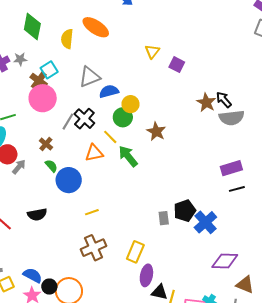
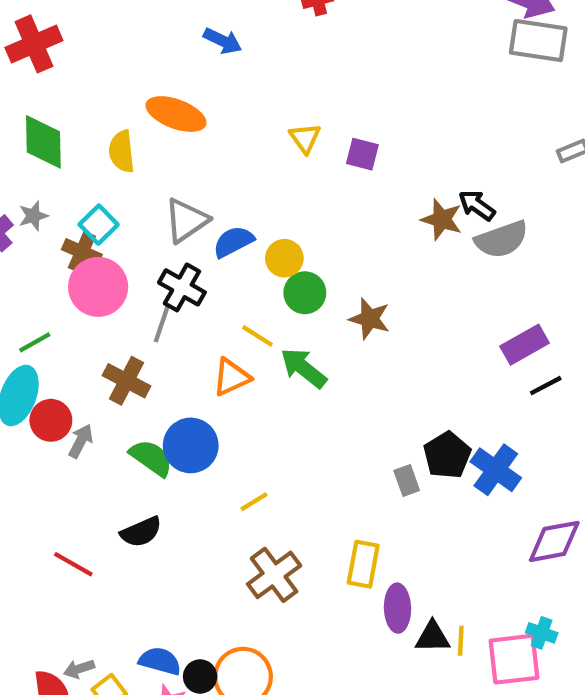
green circle: (123, 117) -> (305, 293), moved
black cross: (84, 119) -> (182, 287), moved
brown star: (156, 132) -> (370, 319), moved
brown cross: (46, 144) -> (127, 381), size x1.5
green semicircle: (51, 166) -> (151, 458), moved, size x1.5

